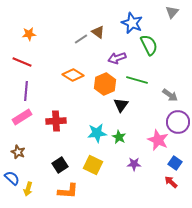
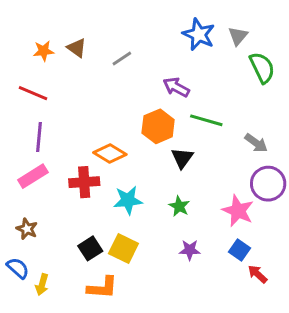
gray triangle: (172, 12) -> (238, 36), moved
brown triangle: (98, 32) -> (77, 48), moved
green semicircle: (149, 45) -> (262, 68), moved
purple arrow: (117, 58) -> (176, 87), turned 48
orange diamond: (73, 75) -> (110, 153), moved
cyan star: (97, 133) -> (128, 200), moved
blue square: (175, 163) -> (239, 250), moved
purple star: (134, 164) -> (190, 250), moved
yellow square: (93, 165) -> (123, 248), moved

